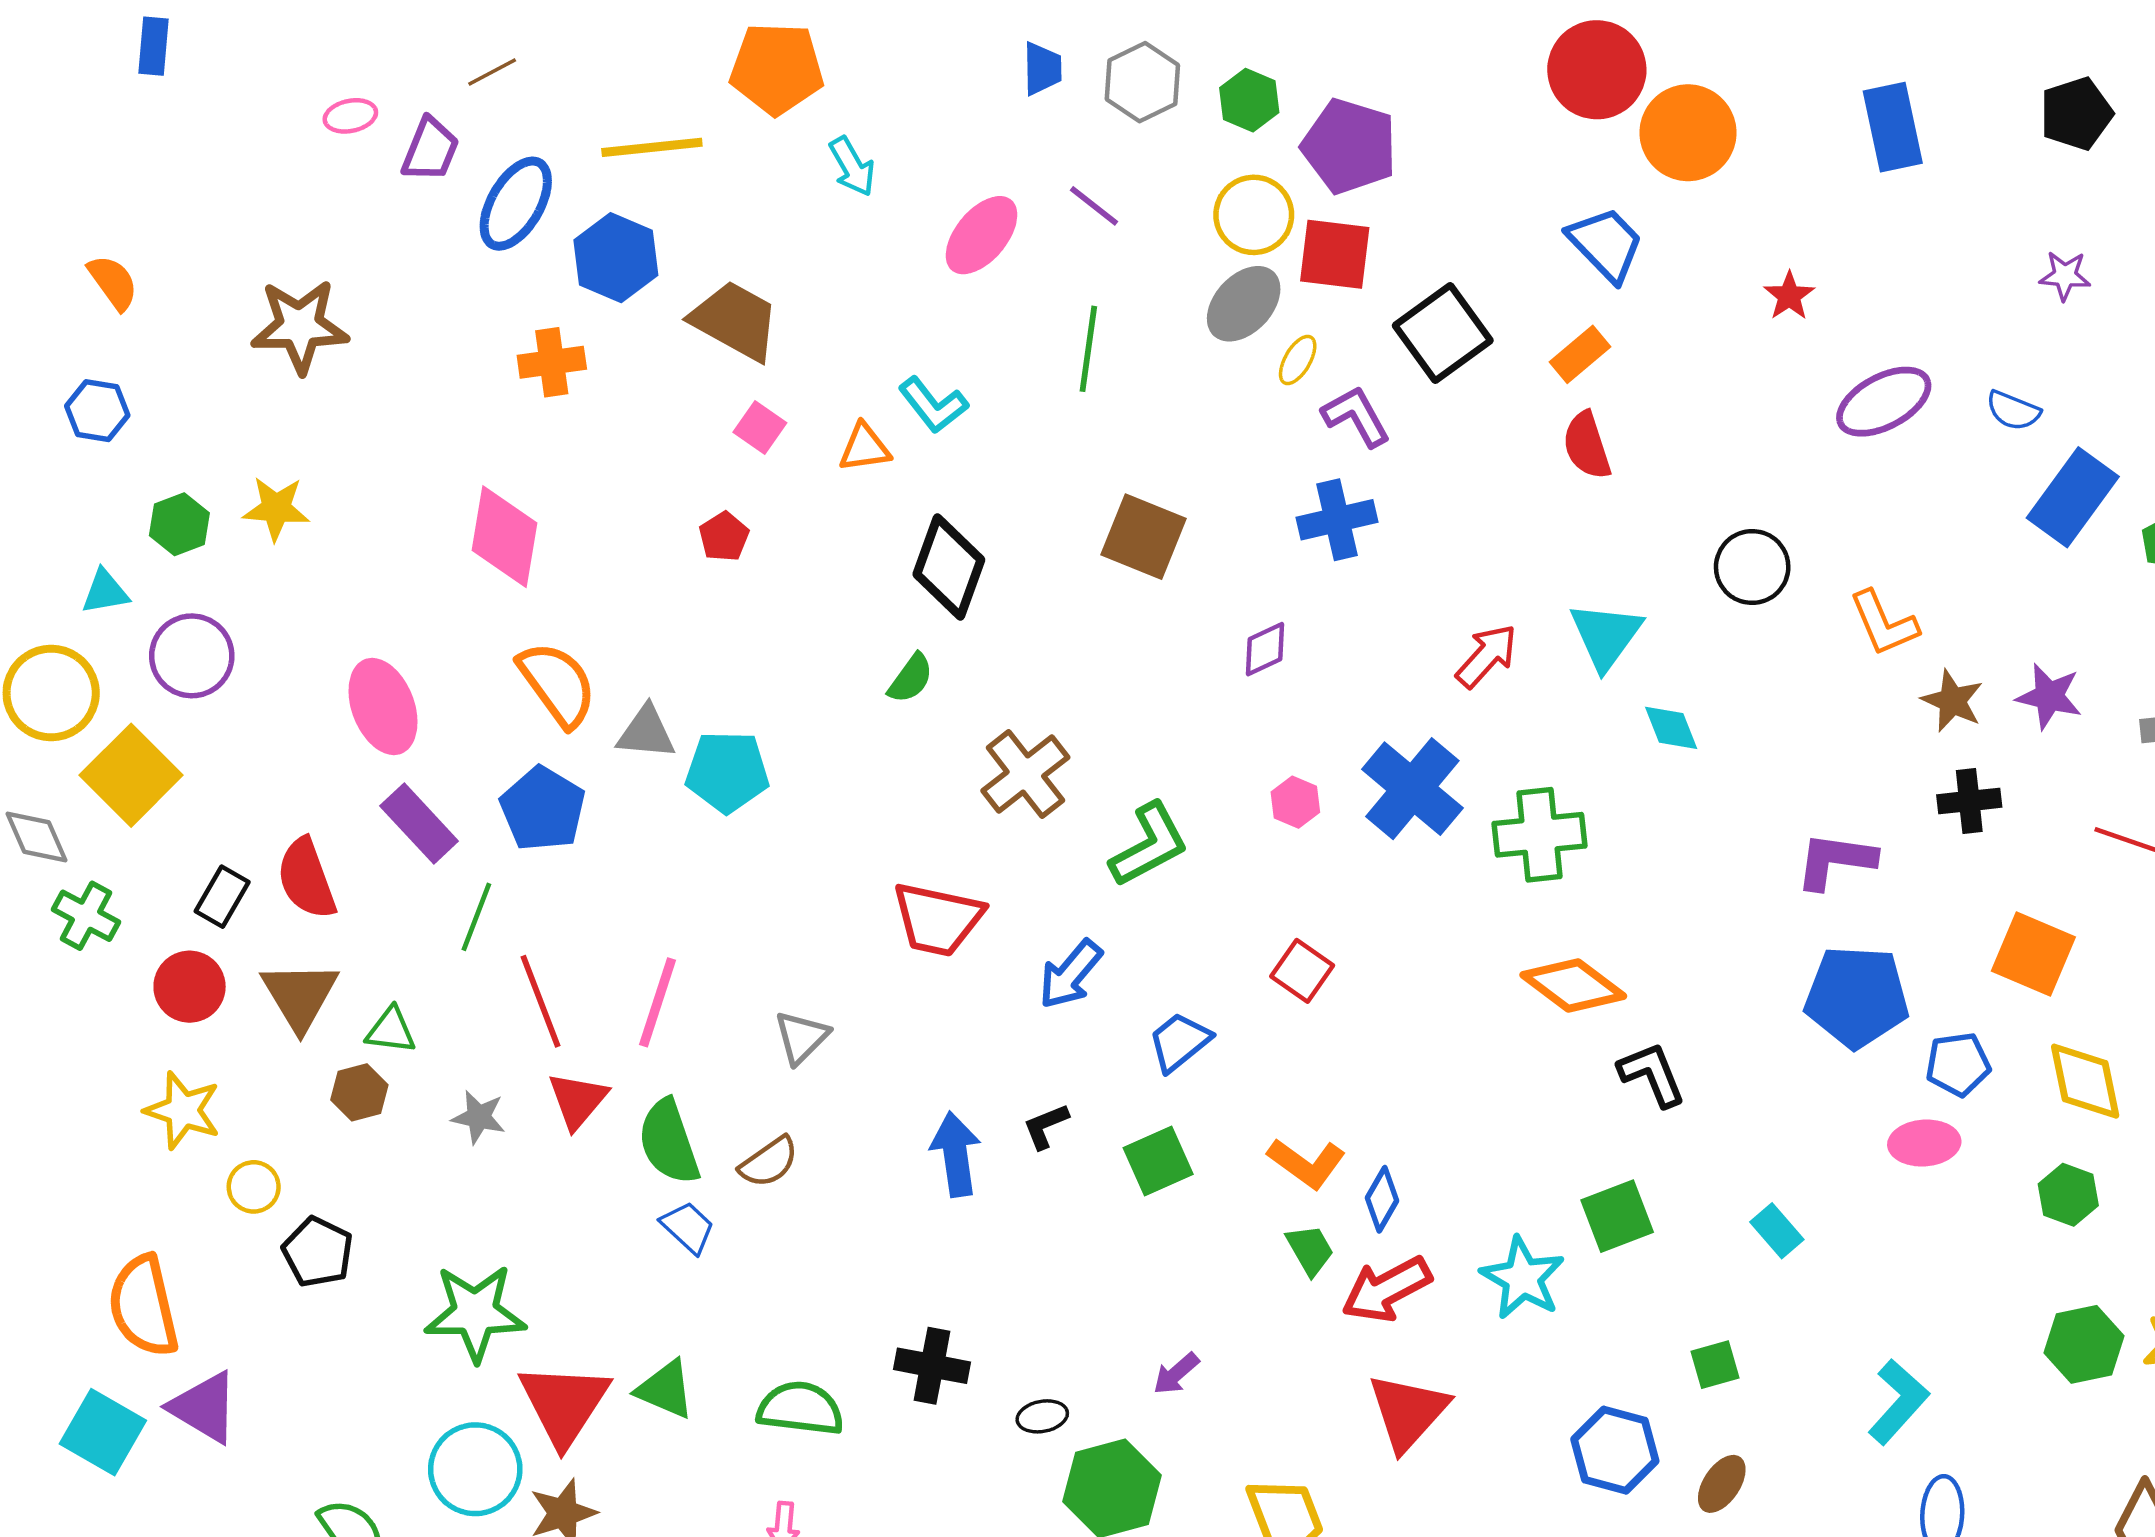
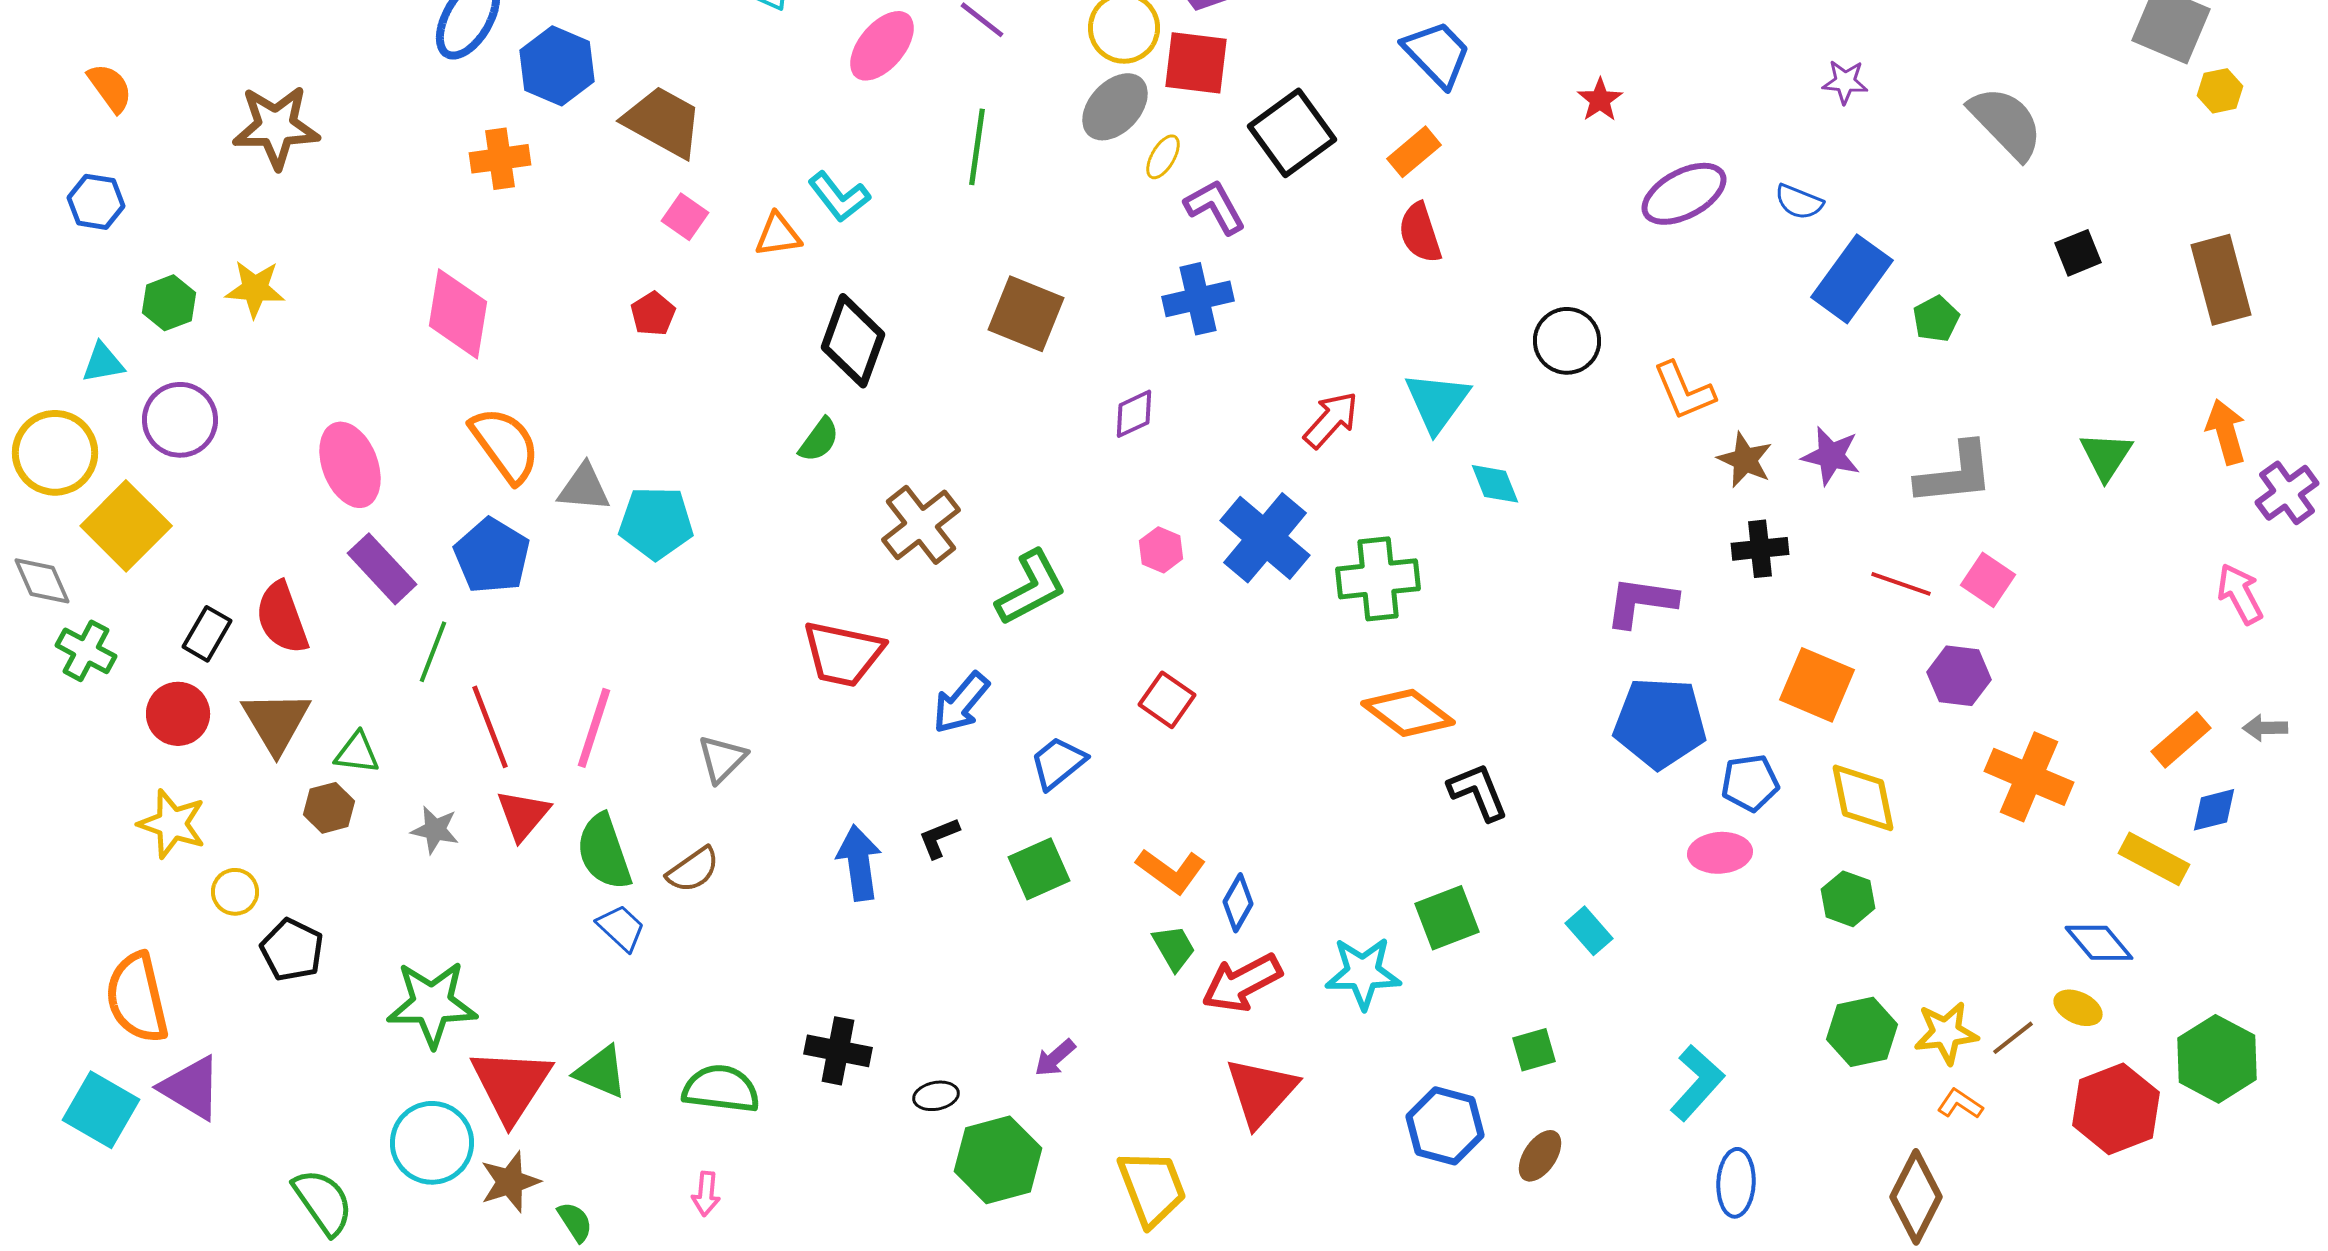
cyan star: (1523, 1278) -> (1363, 973), turned -30

